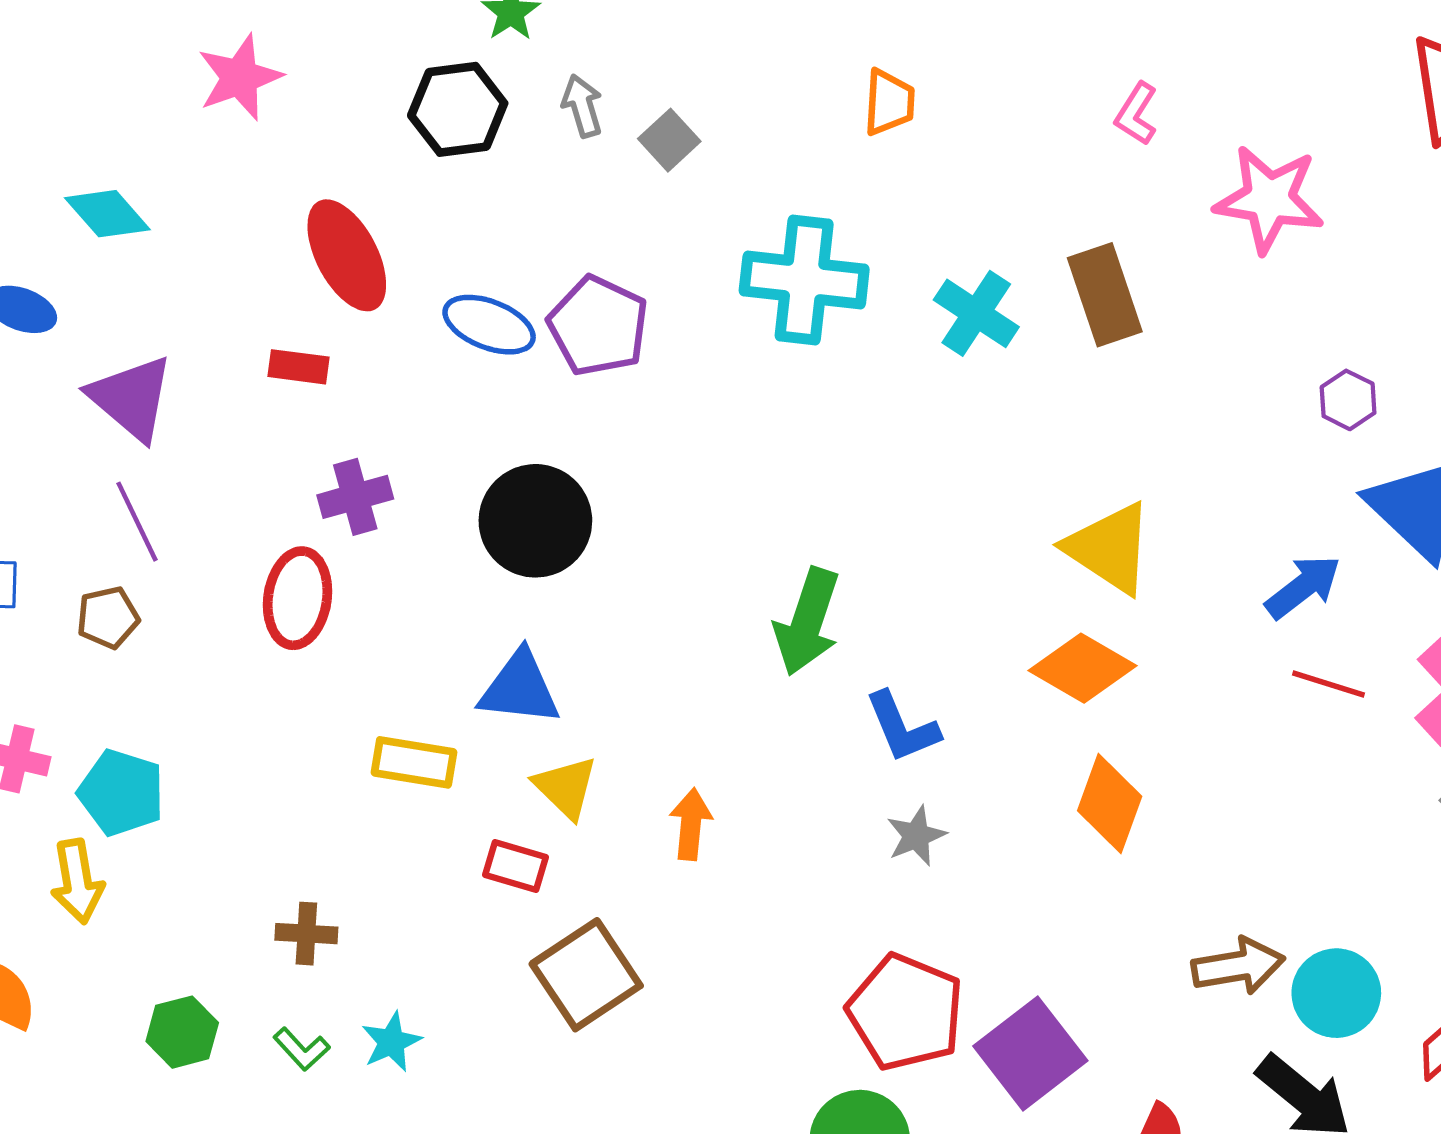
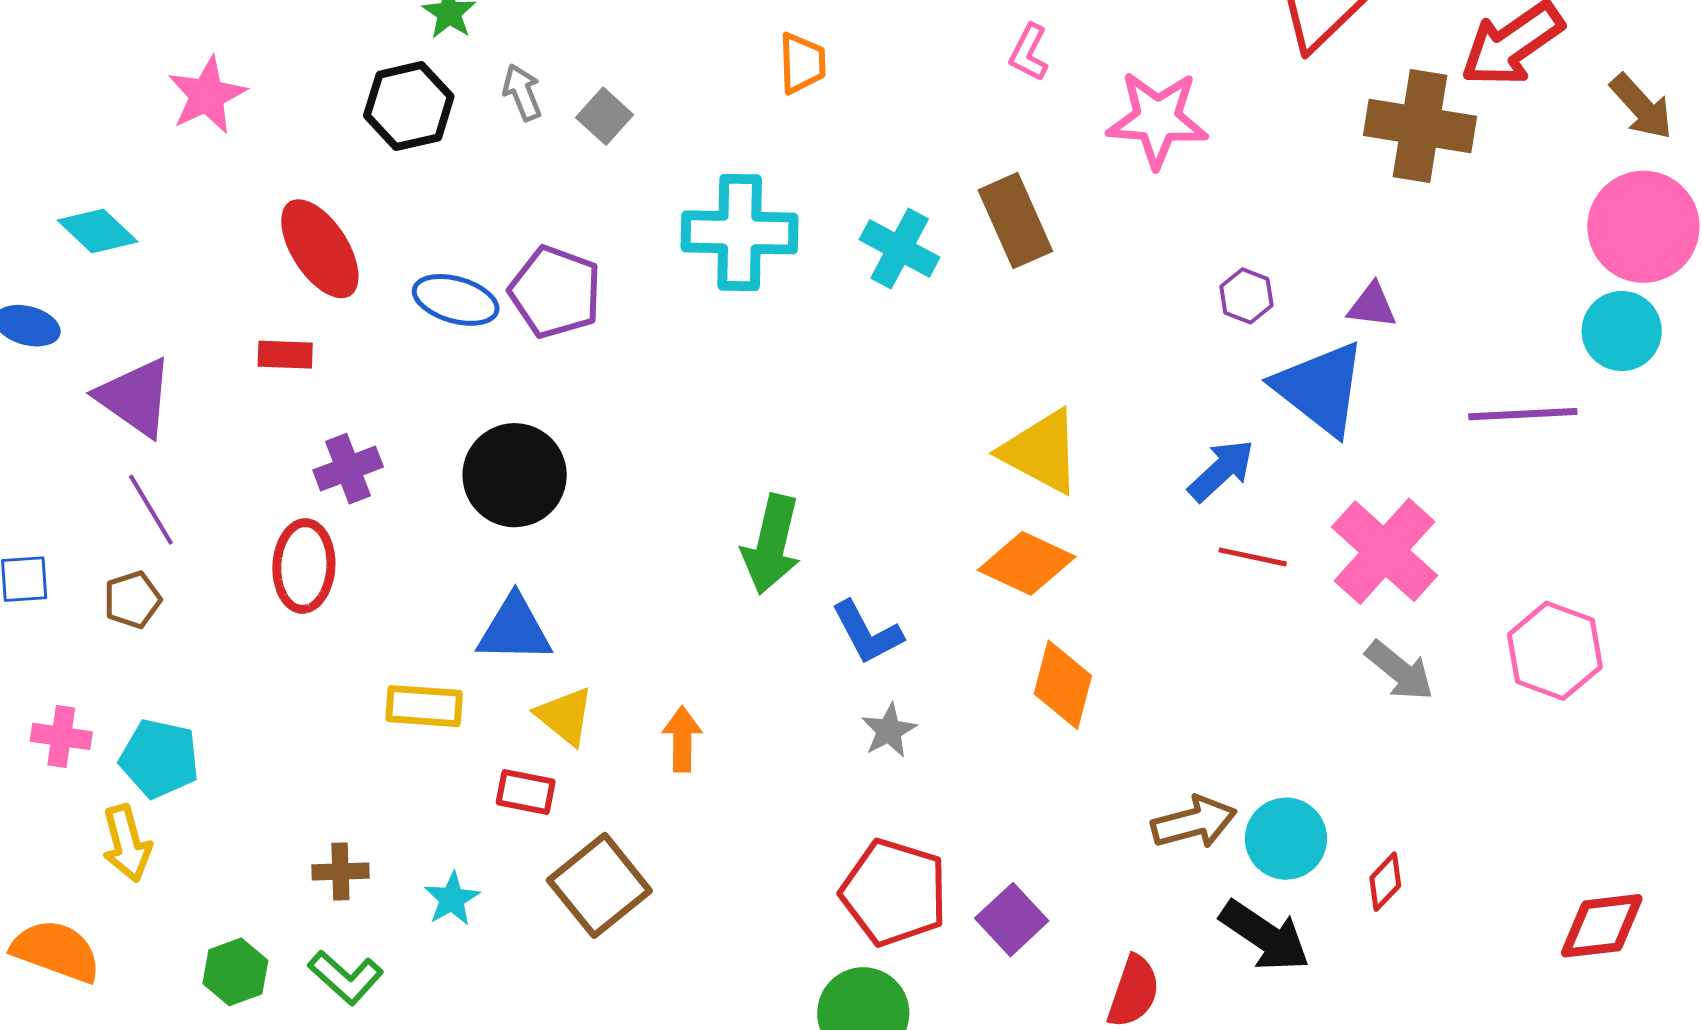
cyan star: (391, 1042) -> (452, 899), moved
green L-shape: (302, 1049) -> (346, 977), size x1.4
purple square: (1030, 1053) -> (1012, 920), size x0.7

